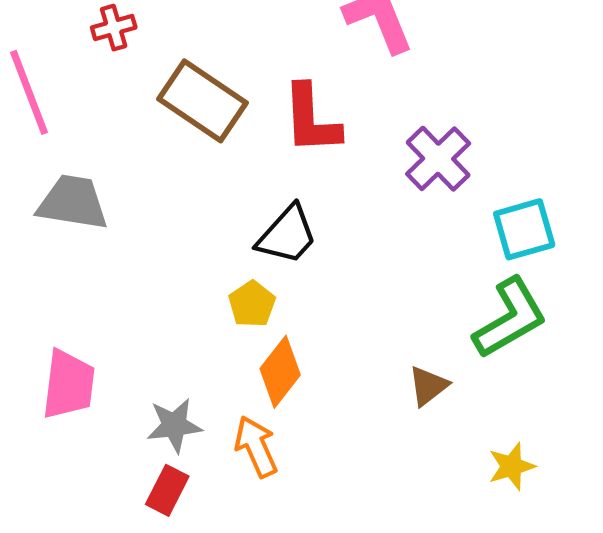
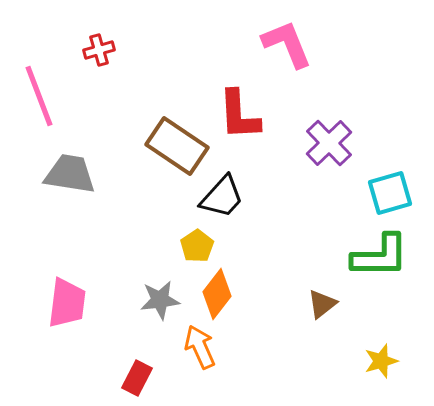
brown rectangle: (203, 101) -> (177, 146), moved
green L-shape: (510, 318) -> (380, 256), turned 30
gray star: (174, 425) -> (160, 300), moved

